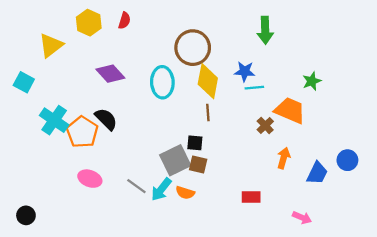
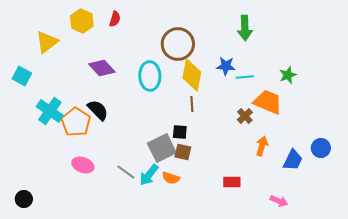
cyan line: (254, 88) -> (245, 77), moved

